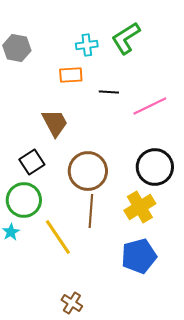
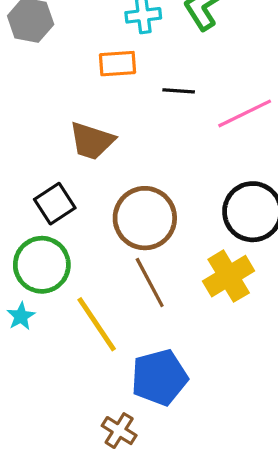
brown trapezoid: (55, 123) -> (92, 141), turned 136
brown line: (91, 211) -> (150, 282), turned -32
blue pentagon: (139, 256) -> (159, 377), moved

